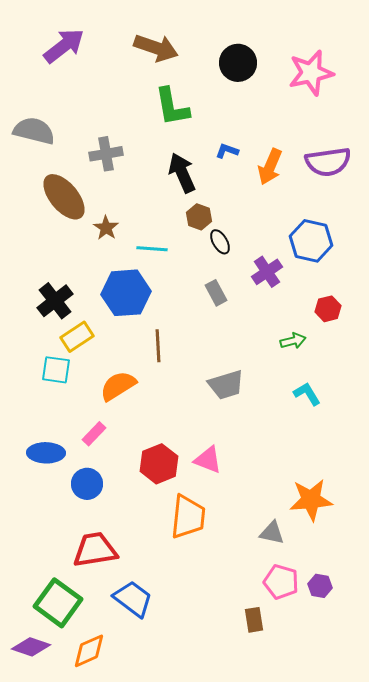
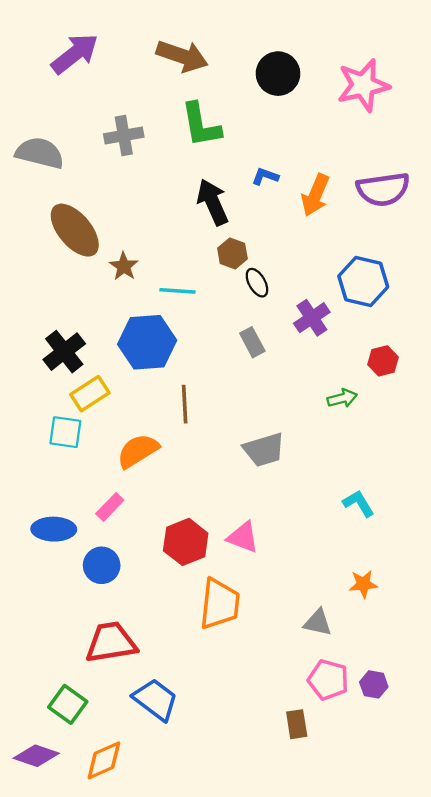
gray cross: (106, 154) -> (124, 135), moved
cyan L-shape: (307, 394) -> (359, 503), moved
orange star: (311, 500) -> (363, 584), size x0.6
green square: (58, 603) -> (68, 704), size x0.7

